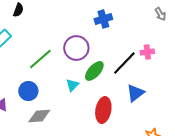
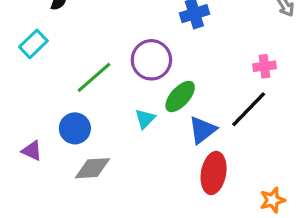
black line: (124, 63) -> (249, 109), moved
blue triangle: (135, 93) -> (202, 130), moved
red ellipse: (103, 110) -> (214, 173), moved

